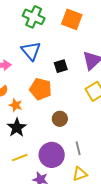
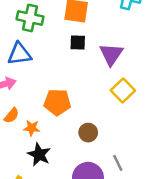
blue triangle: (31, 51) -> (20, 54), moved, turned -45
black square: (61, 66) -> (78, 43), moved, turned 32

